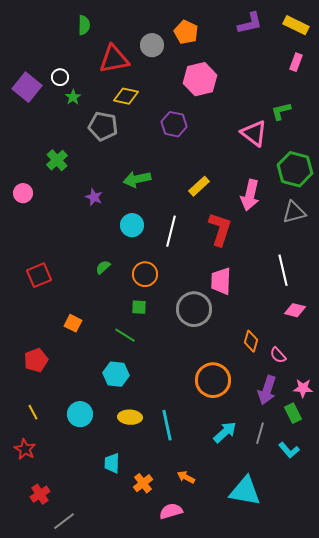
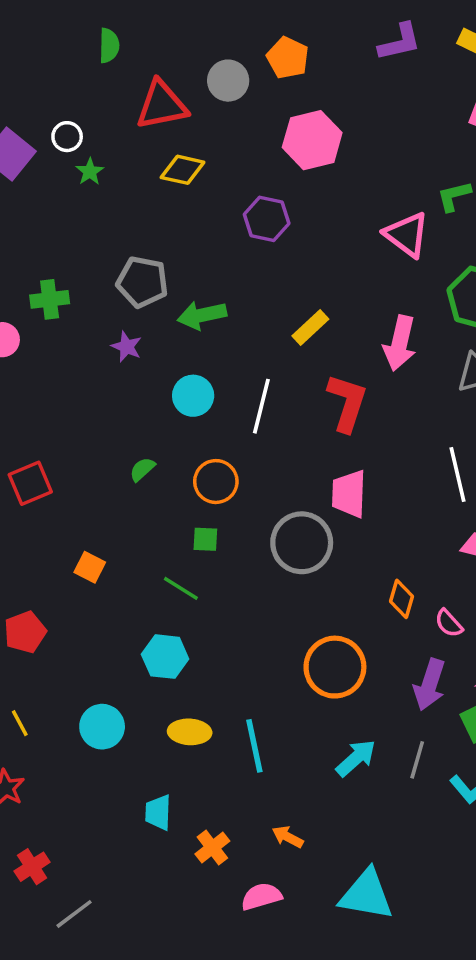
gray pentagon: (103, 126) -> (142, 282), moved
green cross: (57, 160) -> (50, 299), moved, turned 35
cyan triangle: (245, 491) -> (366, 895), moved

